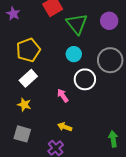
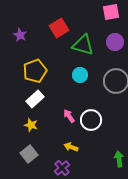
green triangle: (77, 24) -> (83, 45), turned -35
white circle: (85, 79) -> (91, 120), moved
gray square: (22, 134) -> (29, 154), turned 36

